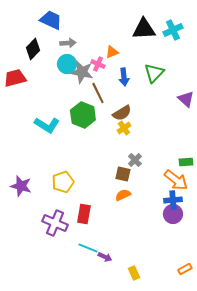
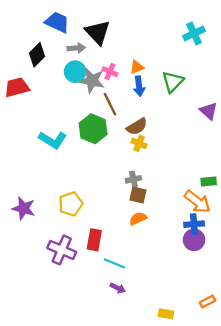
black triangle: (144, 29) -> (98, 32), moved, turned 50
orange triangle: (112, 52) -> (137, 67), moved
yellow cross: (124, 128) -> (139, 143), turned -32
gray cross: (135, 160) -> (133, 179), moved, turned 32
cyan line: (88, 248) -> (114, 263), moved
yellow rectangle: (134, 273) -> (166, 314), moved, turned -56

